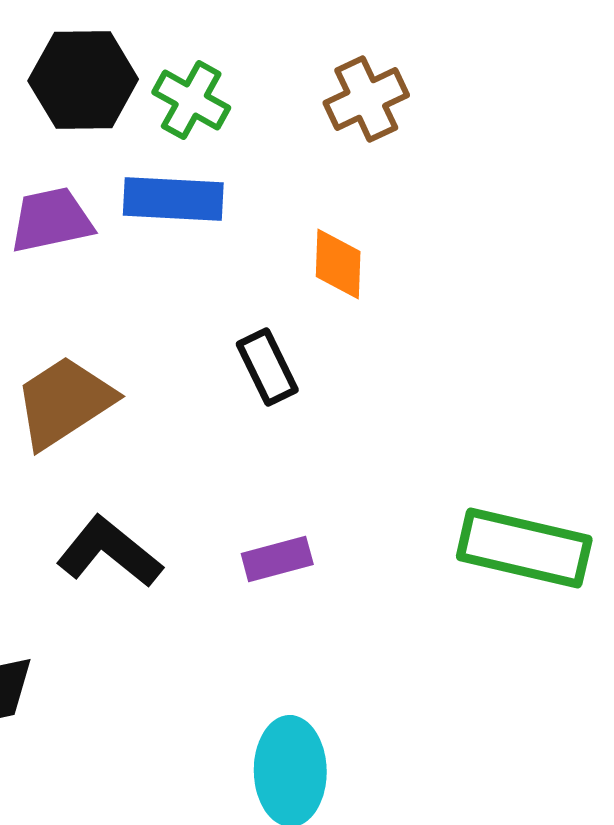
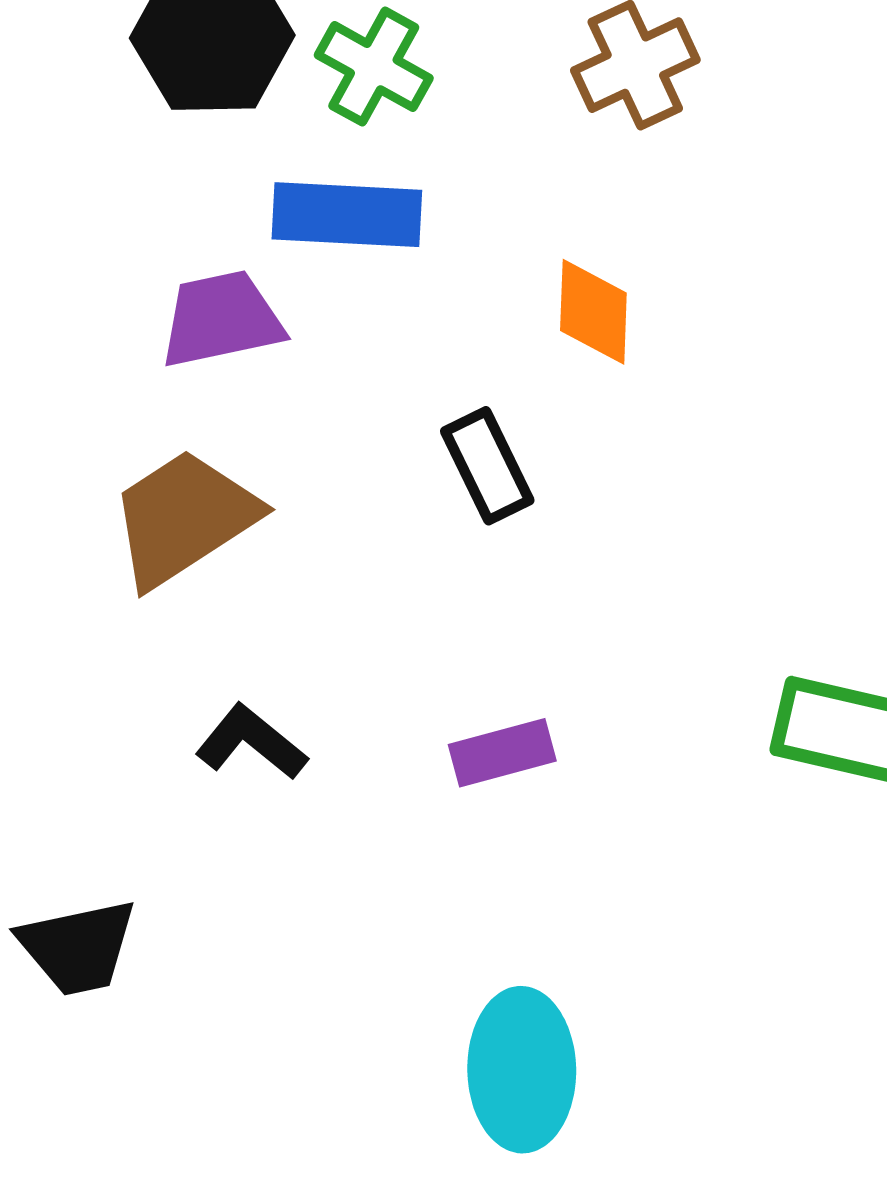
purple trapezoid: (51, 220) -> (221, 319), moved
black L-shape: (109, 552) -> (251, 742), size x0.7

